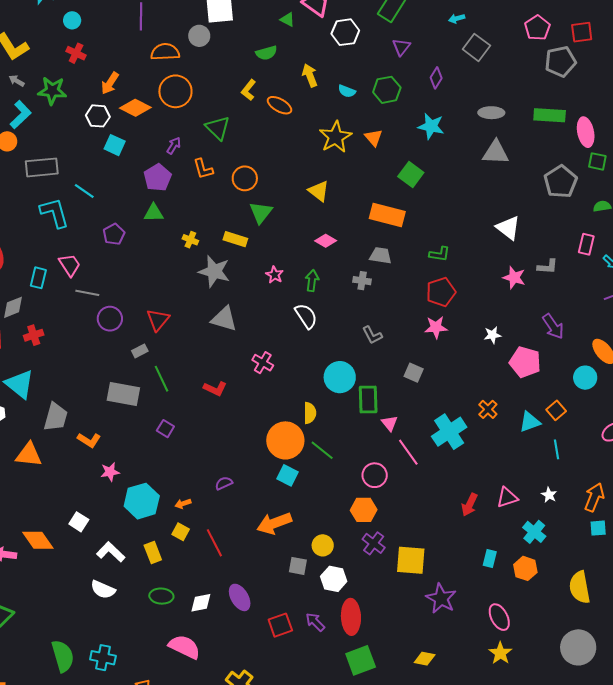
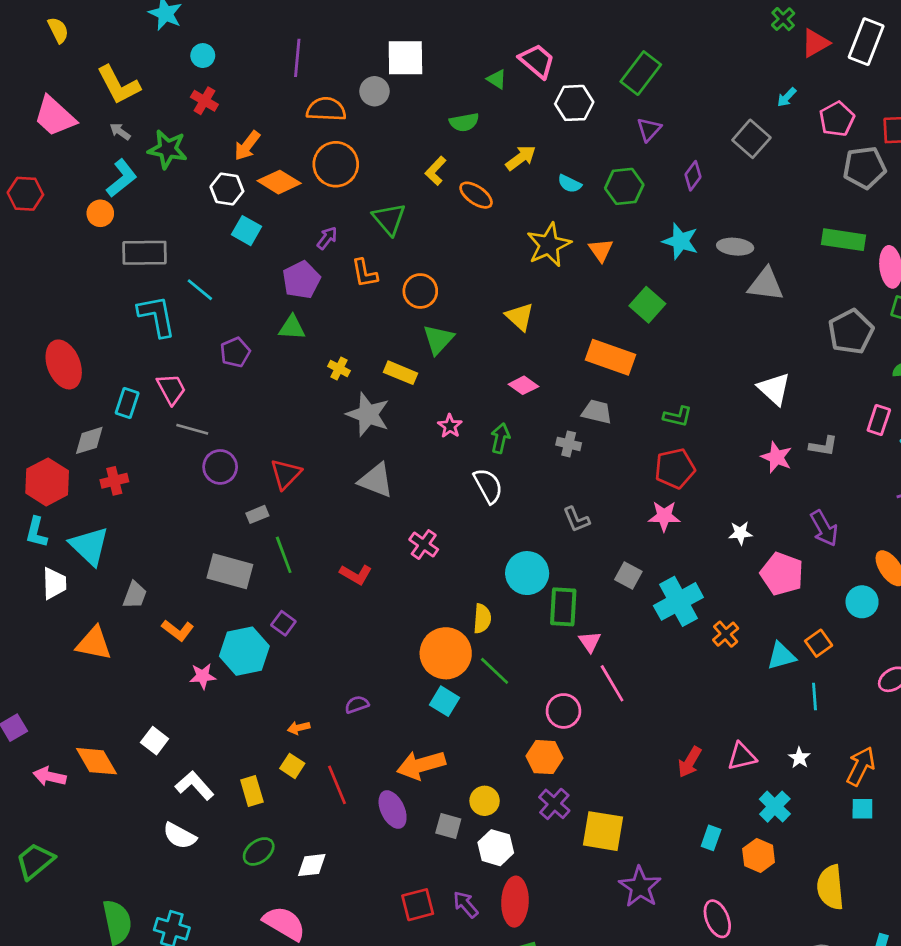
cyan arrow: (457, 19) -> (787, 97), moved, turned -35
yellow arrow: (310, 75) -> (521, 158), turned 70
gray ellipse: (491, 113) -> (735, 247), moved
gray trapezoid: (56, 417) -> (135, 595), size x0.7
cyan cross: (449, 432) -> (678, 601), moved
cyan hexagon: (142, 501) -> (244, 651), moved
green ellipse: (161, 596) -> (259, 851), turned -45
purple ellipse: (240, 597) -> (393, 810), moved

